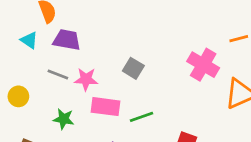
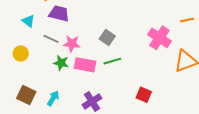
cyan triangle: (29, 40) -> (28, 21), moved
green line: (141, 117) -> (112, 61), moved
green star: (64, 119) -> (61, 63), moved

